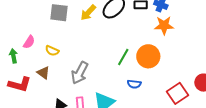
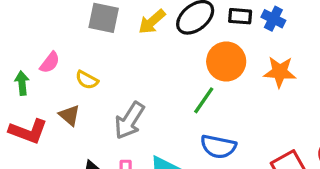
orange star: (164, 25) -> (280, 72), moved
orange circle: (148, 56) -> (226, 61), moved
blue semicircle: (134, 84) -> (218, 147), size x1.5

